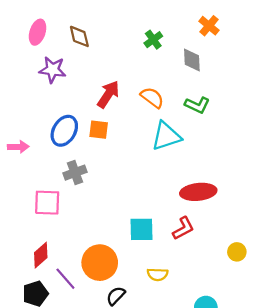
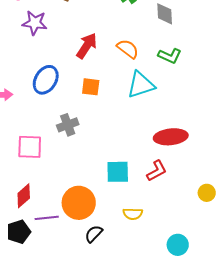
orange square: (99, 130) -> (91, 87), moved
gray cross: (75, 173) -> (68, 125), moved
purple line: (65, 279) -> (47, 218), turned -55

